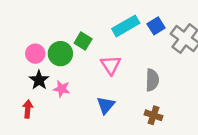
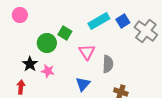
pink circle: (35, 54) -> (20, 15), moved
gray semicircle: (152, 80) -> (108, 64), moved

